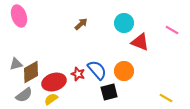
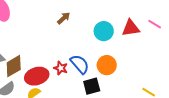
cyan circle: (124, 23) -> (104, 31), moved
red triangle: (140, 42) -> (131, 28), moved, turned -30

